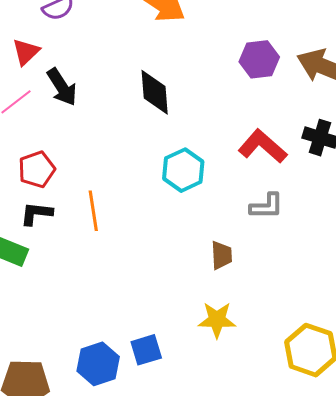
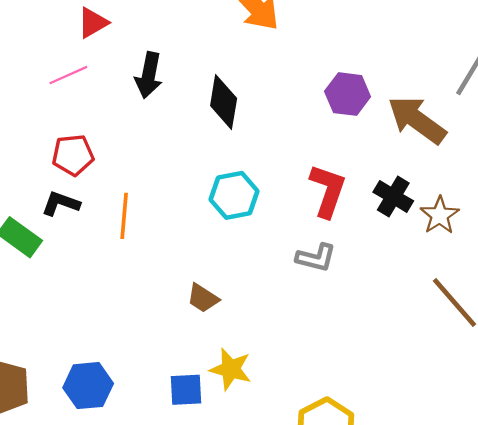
black arrow: (62, 87) -> (149, 75), moved, turned 30
red L-shape: (263, 146) -> (328, 191), turned 54
brown trapezoid: (221, 255) -> (203, 298), moved, turned 112
blue square: (146, 350) -> (186, 390), moved

